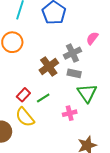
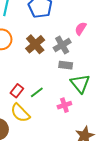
brown cross: (49, 67) -> (35, 44), moved

